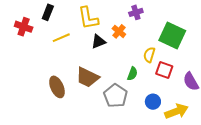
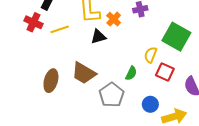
red cross: (24, 27) -> (33, 22), moved
orange cross: (119, 31) -> (114, 19), moved
brown ellipse: (57, 87) -> (51, 81), turned 35

